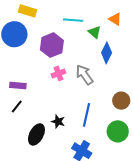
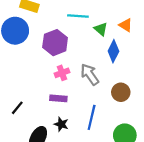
orange triangle: (115, 19) -> (126, 25), moved
purple rectangle: (18, 85) -> (58, 98), moved
brown circle: (121, 101) -> (121, 92), moved

